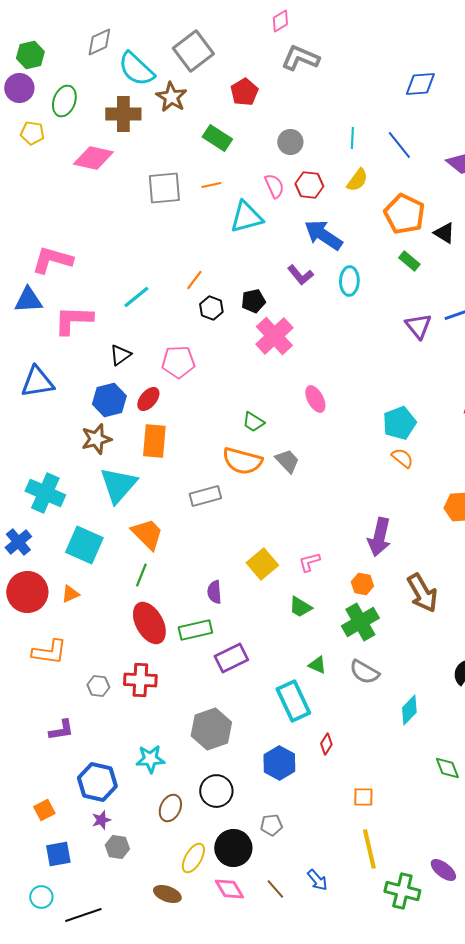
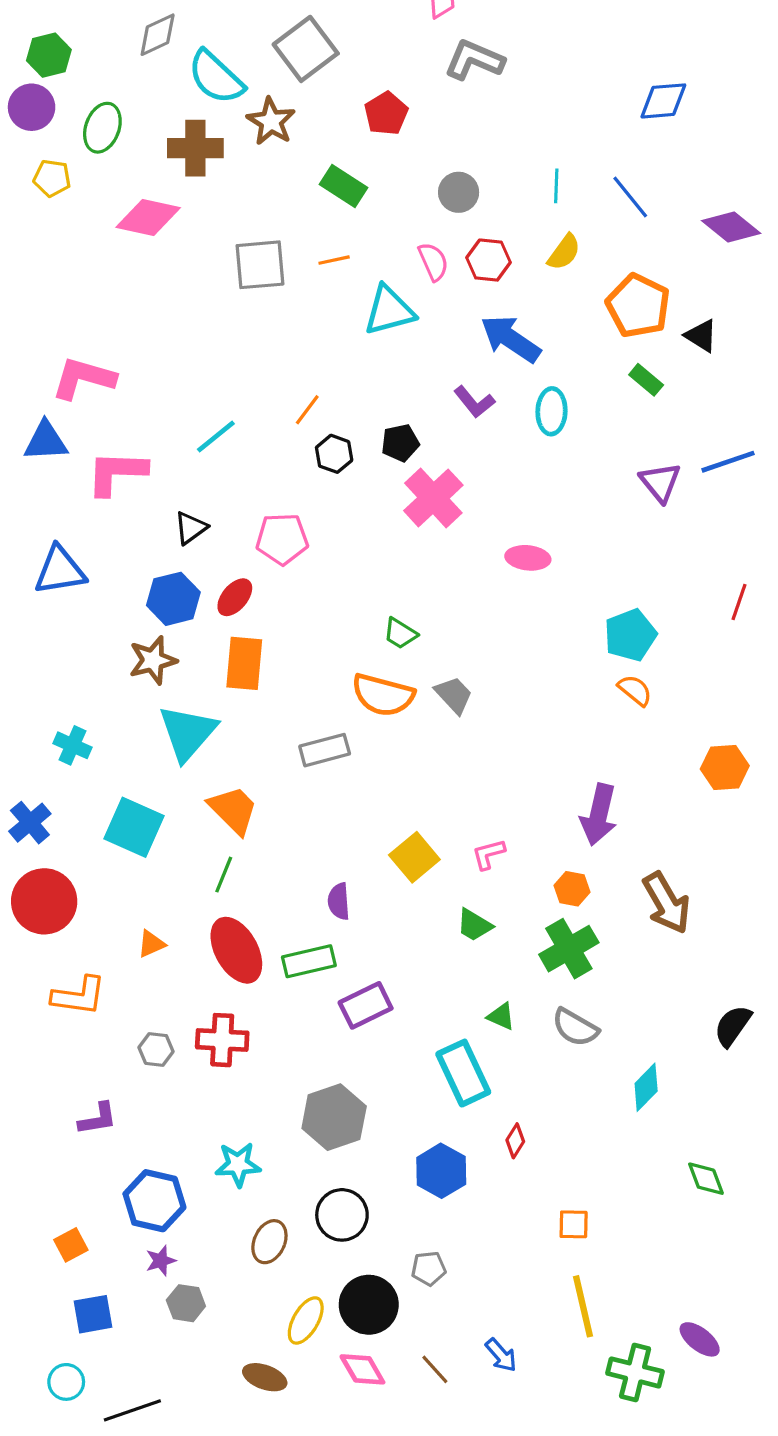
pink ellipse: (315, 399) -> (528, 558), moved, turned -56
cyan cross: (45, 493) -> (72, 745), size x0.6
orange triangle: (70, 594) -> (151, 944), moved

